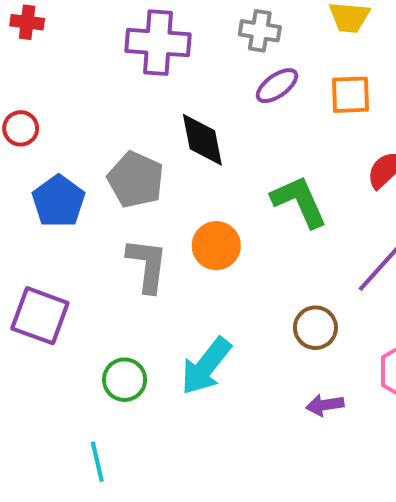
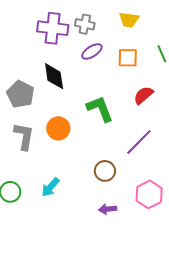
purple cross: (158, 43) -> (53, 28), moved
cyan arrow: (206, 366) -> (50, 187), size x0.7

